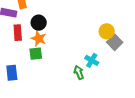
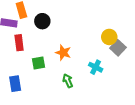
black circle: (39, 23) -> (42, 21), moved
orange star: (39, 39) -> (63, 53), moved
green arrow: (79, 72) -> (68, 81), moved

